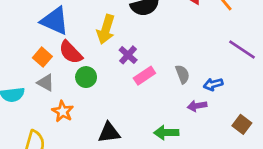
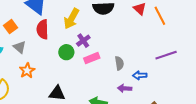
purple line: (242, 50) -> (166, 55), turned -65
red semicircle: (71, 52) -> (42, 29), turned 30
orange square: (42, 57) -> (11, 27), moved
green circle: (86, 77) -> (66, 52), moved

